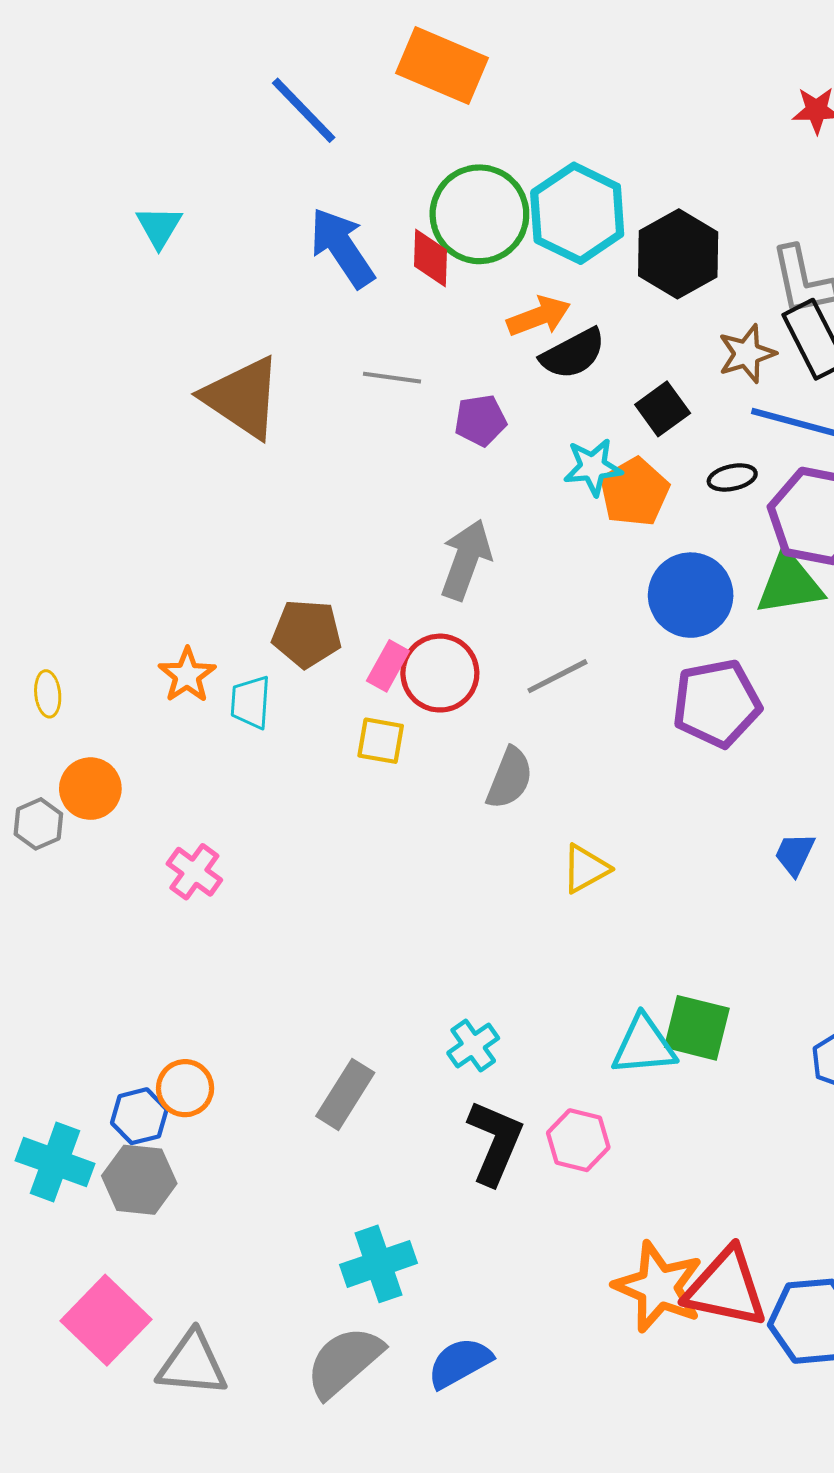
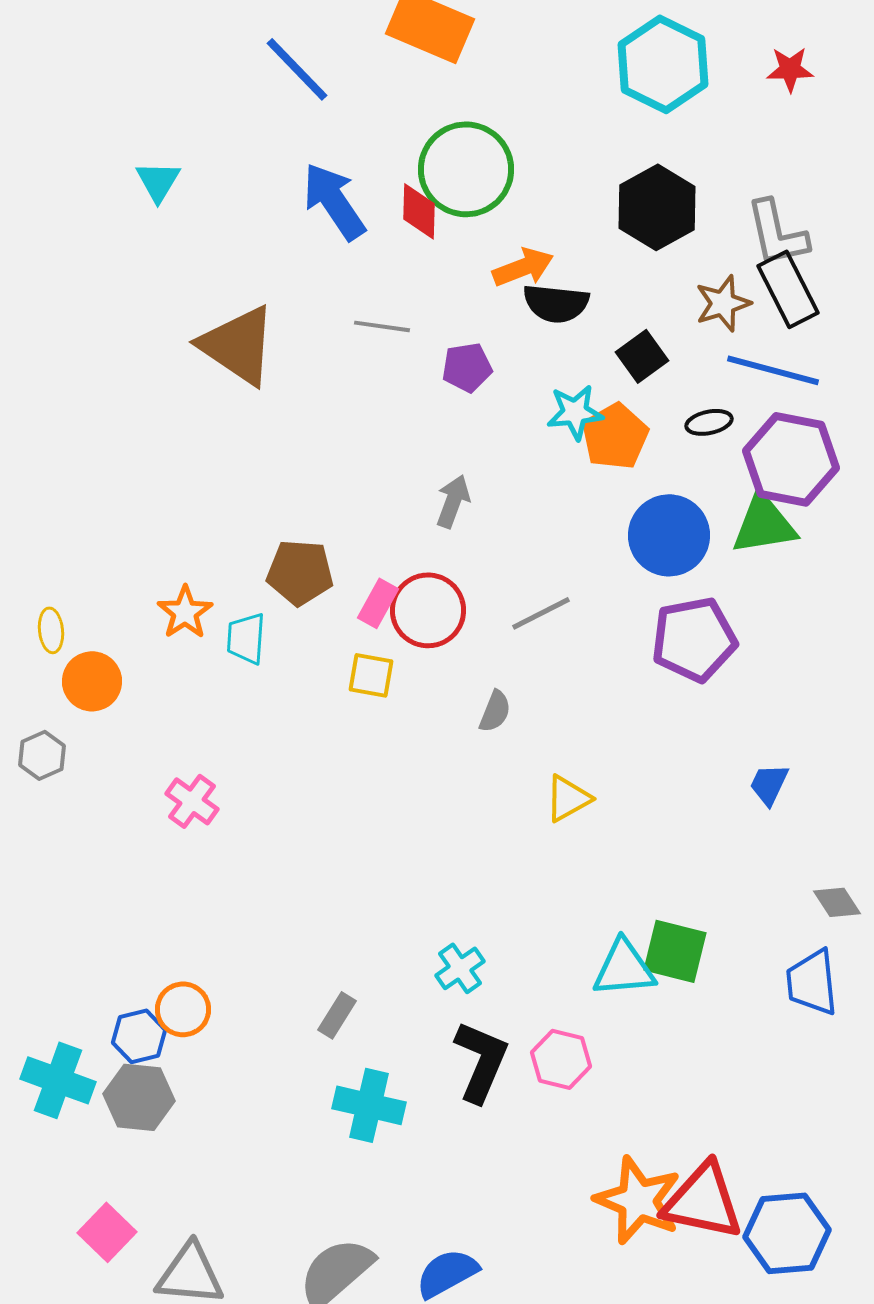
cyan hexagon: (577, 213) -> (663, 64), moved
black semicircle: (573, 354) -> (556, 303), turned 34
gray arrow: (466, 560) -> (453, 501), size x0.7
gray semicircle: (510, 778) -> (495, 711), size x0.7
orange circle: (90, 789) -> (92, 681), moved
gray rectangle: (345, 1094) -> (337, 1015), size x0.7
cyan cross: (379, 1264) -> (369, 1105), moved, turned 32
pink square: (106, 1320) -> (107, 1232), size x0.7

